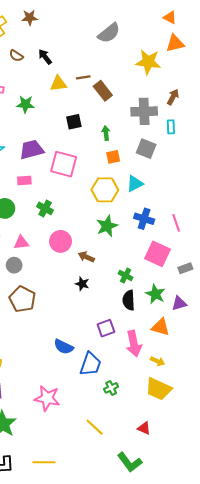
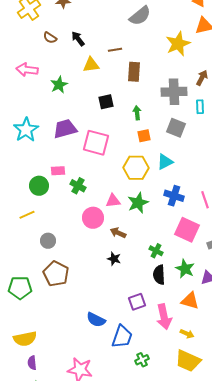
yellow star: (148, 62) -> (178, 44), turned -30
brown line: (83, 77) -> (115, 50), moved
brown rectangle: (103, 91) -> (134, 72), turned 42
green star: (25, 104) -> (59, 85), turned -30
pink rectangle: (24, 181) -> (58, 171), moved
pink triangle: (21, 242) -> (113, 201), moved

